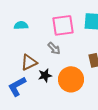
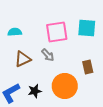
brown triangle: (29, 62) -> (23, 59), moved
black star: (45, 75) -> (35, 91), moved

